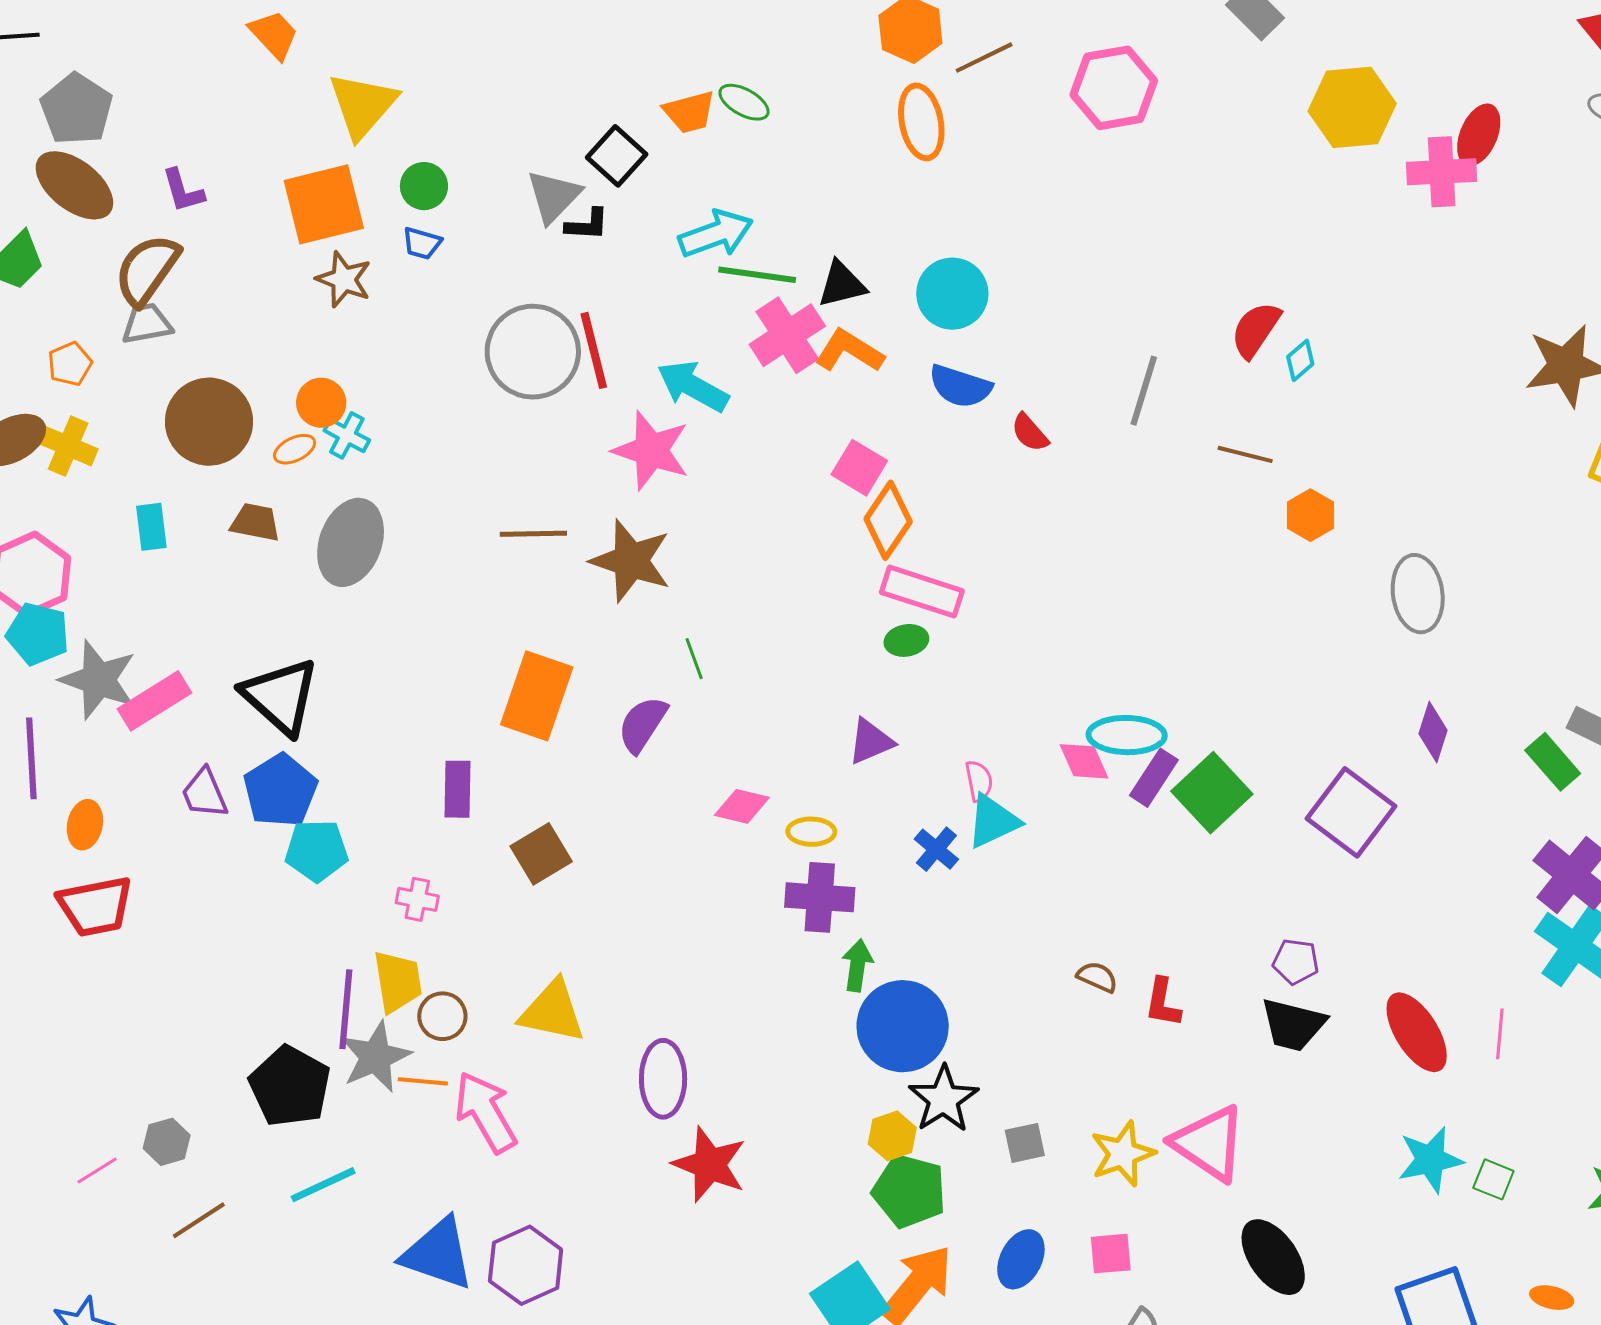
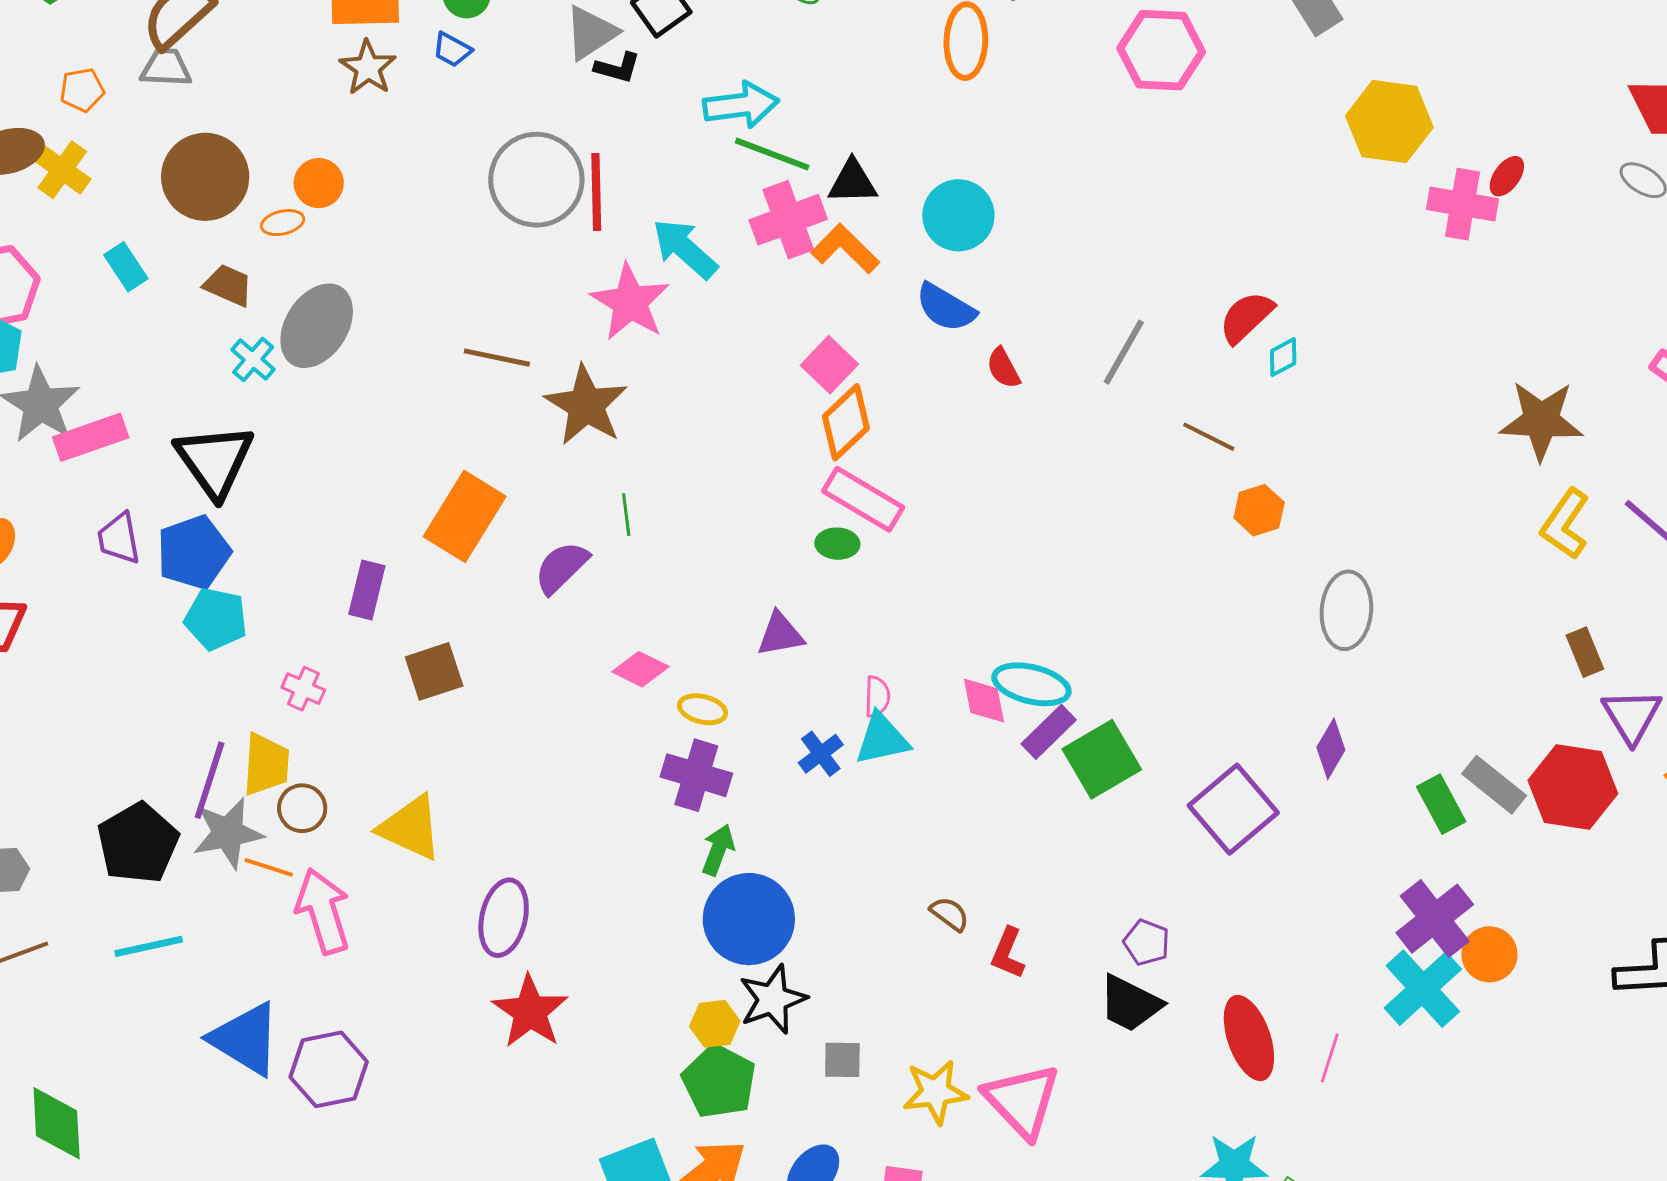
red ellipse: (1479, 135) -> (1507, 176), size x0.7
cyan cross: (347, 435) -> (253, 360), moved
cyan rectangle: (151, 527) -> (126, 267), turned -39

